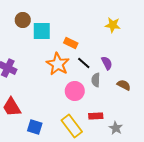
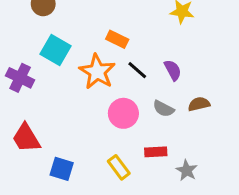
cyan square: (42, 31) -> (56, 50), moved, turned 30
gray semicircle: (96, 80) -> (163, 109), moved, turned -64
brown semicircle: (124, 85) -> (199, 104), turned -40
yellow rectangle: (72, 126) -> (119, 167), size x0.7

